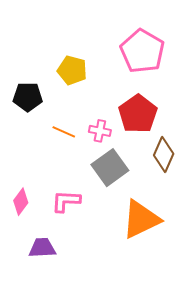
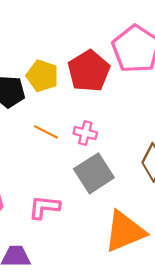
yellow pentagon: (72, 70) -> (42, 76), moved
red pentagon: (138, 114) -> (89, 71), moved

